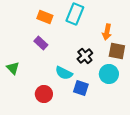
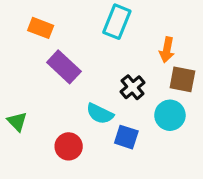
orange rectangle: (45, 17) -> (41, 28), moved
purple rectangle: (41, 43) -> (64, 67), size x1.5
green triangle: (13, 68) -> (17, 121), moved

